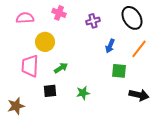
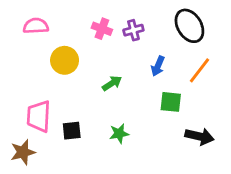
pink cross: (59, 13) -> (102, 29), moved
pink trapezoid: (30, 66) -> (39, 116), moved
green arrow: (61, 68) -> (112, 83), moved

